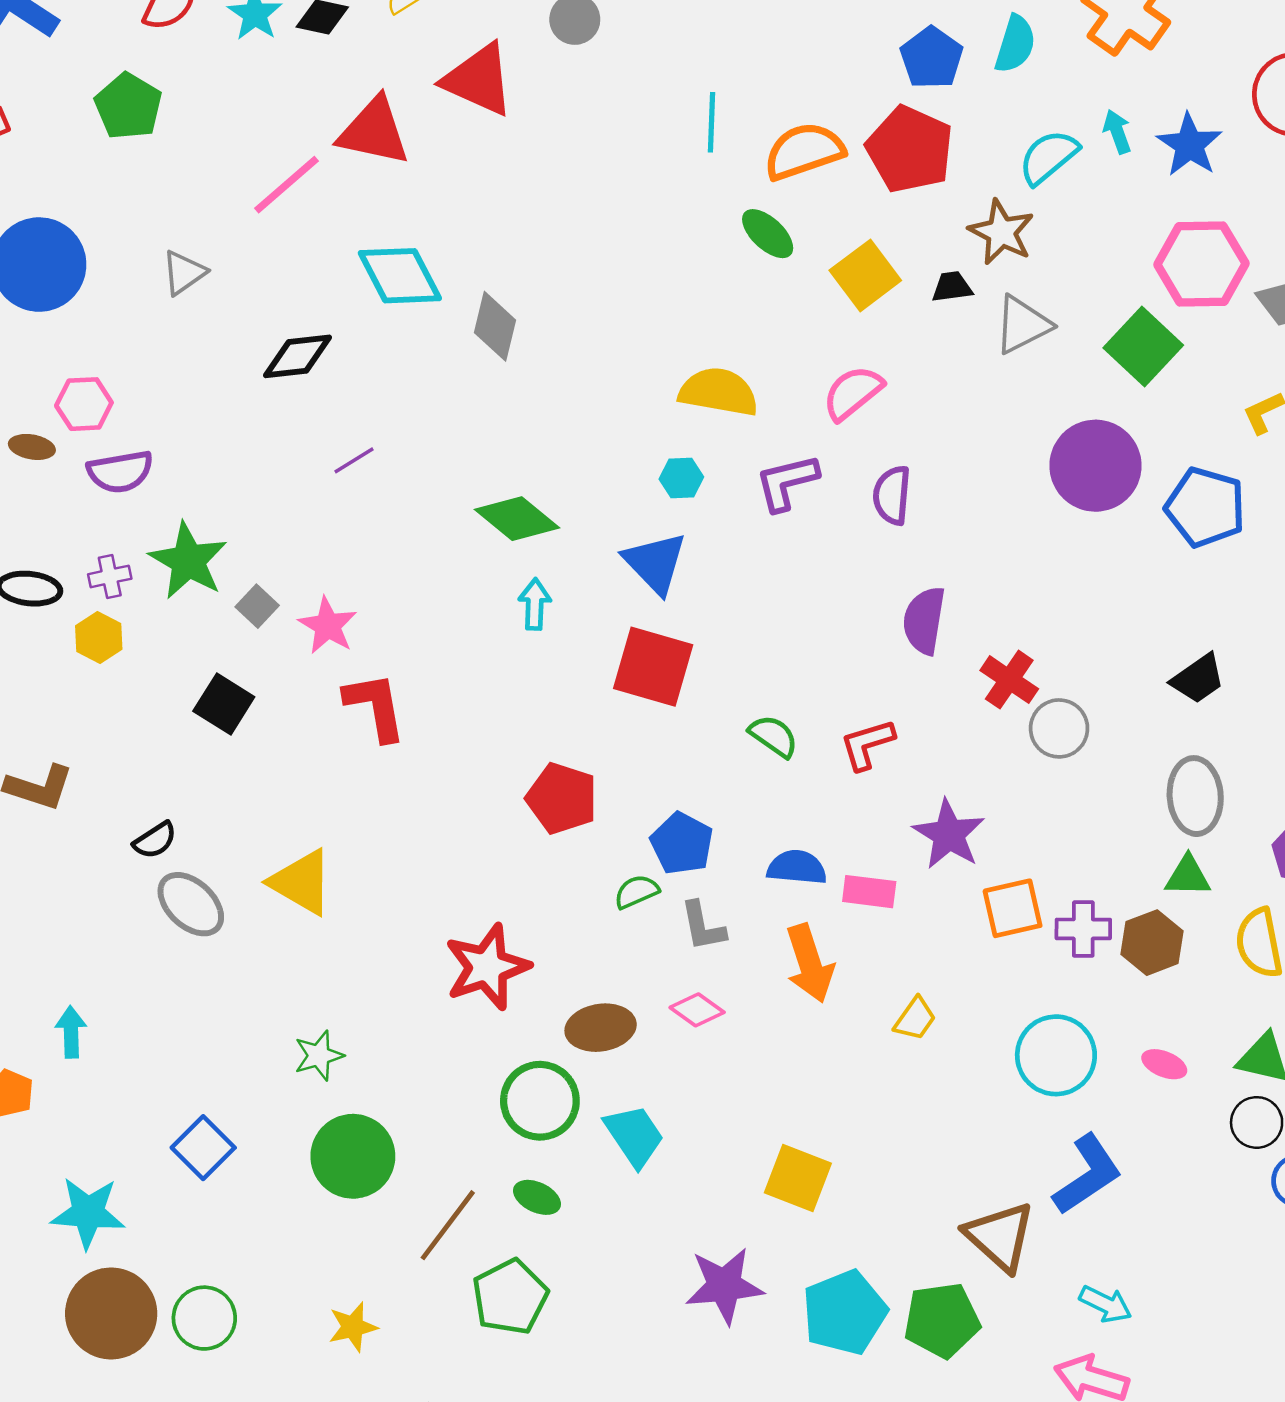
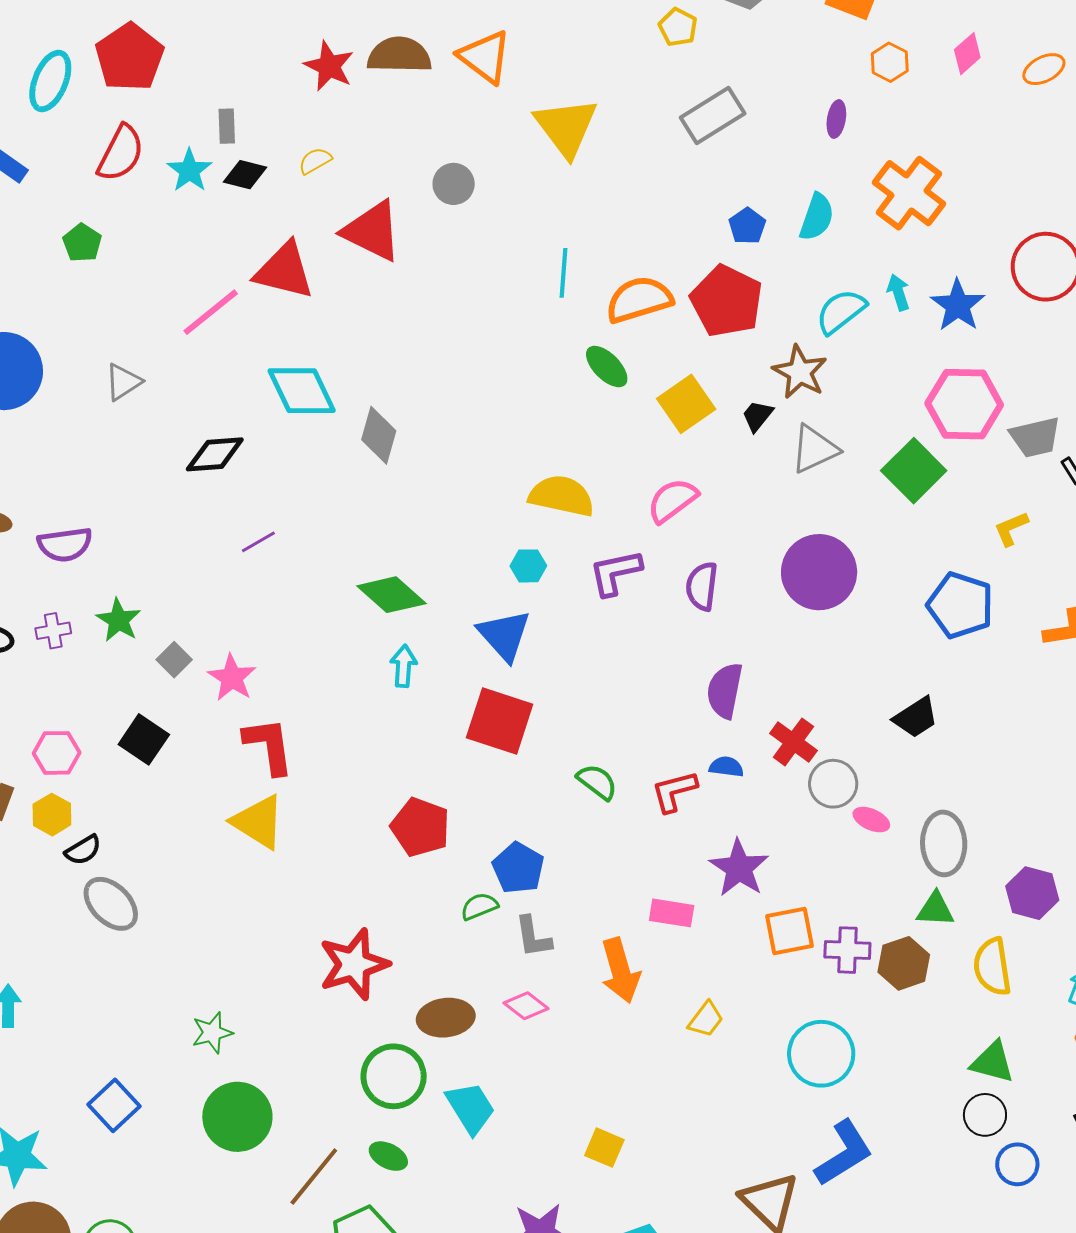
blue pentagon: (932, 58) -> (747, 226), size x0.7
green pentagon: (128, 106) -> (82, 243), size x0.7
black trapezoid: (952, 287) -> (757, 416), turned -45
pink hexagon: (84, 404) -> (57, 753), moved
purple circle: (1095, 466) -> (819, 572), moved
green star: (188, 561) -> (119, 620), size x0.7
yellow hexagon: (99, 637) -> (52, 815), moved
black trapezoid: (1198, 679) -> (916, 717), moved
blue semicircle: (797, 867) -> (726, 767), moved, size x0.7
yellow triangle: (301, 882) -> (258, 822), moved
pink ellipse: (1164, 1064) -> (871, 820), moved
yellow square: (798, 1178) -> (604, 1148), size x0.7

